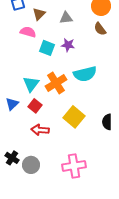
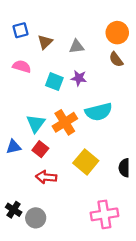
pink semicircle: (28, 32) -> (22, 66), moved
blue triangle: (12, 104) -> (14, 147), turned 32
pink cross: (74, 166) -> (104, 214), moved

